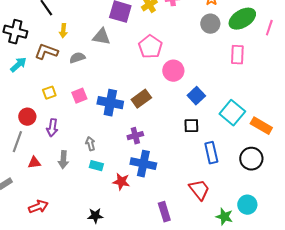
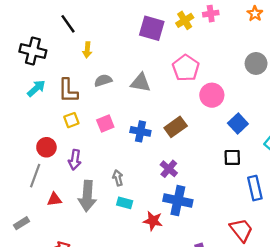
gray circle: (210, 24) -> (256, 63), moved
gray triangle: (101, 37) -> (140, 83), moved
brown L-shape: (46, 52) -> (68, 91), moved, turned -110
blue cross: (110, 103) -> (140, 131), size x0.7
purple cross: (135, 136) -> (169, 169), turned -35
gray arrow: (63, 160) -> (87, 196), size x1.5

